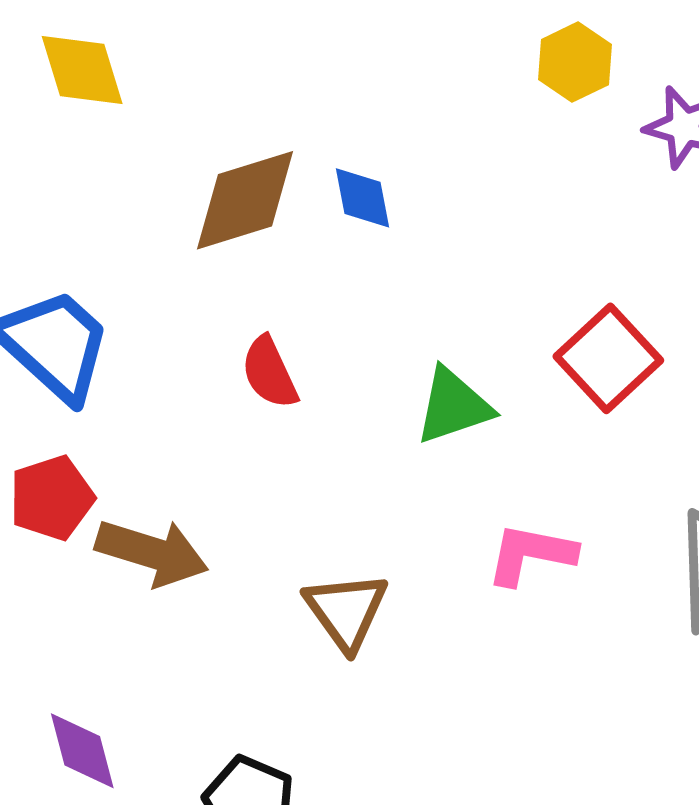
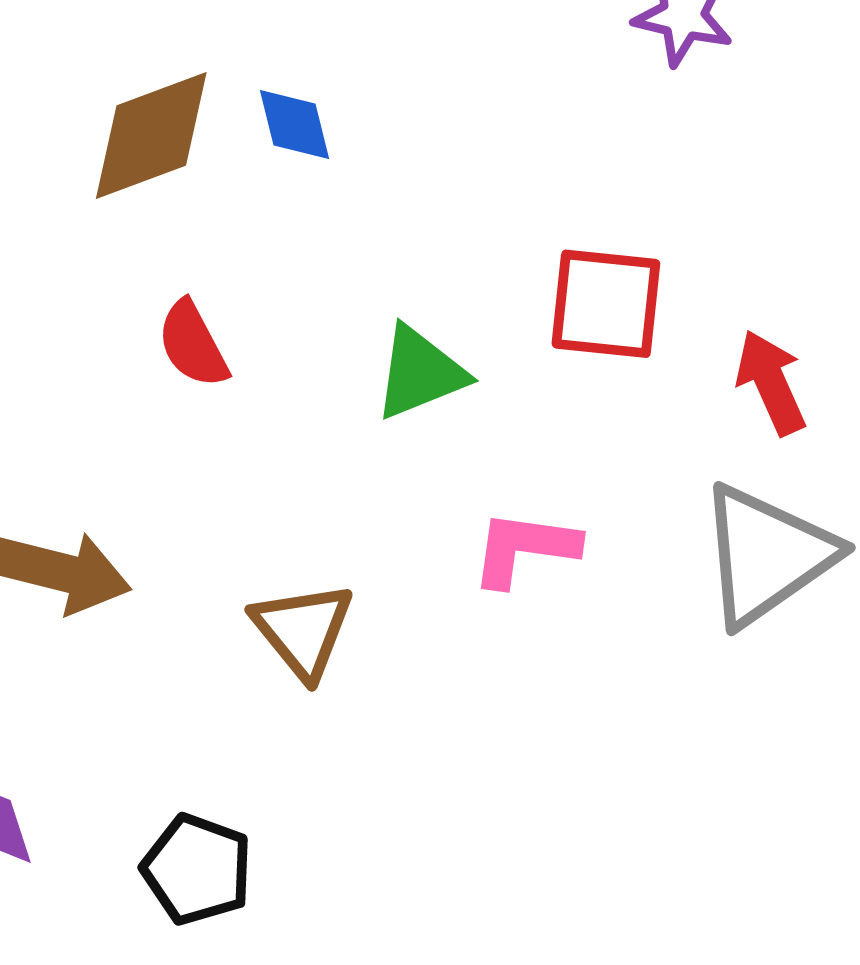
red square: (608, 358) -> (606, 304), turned -38

